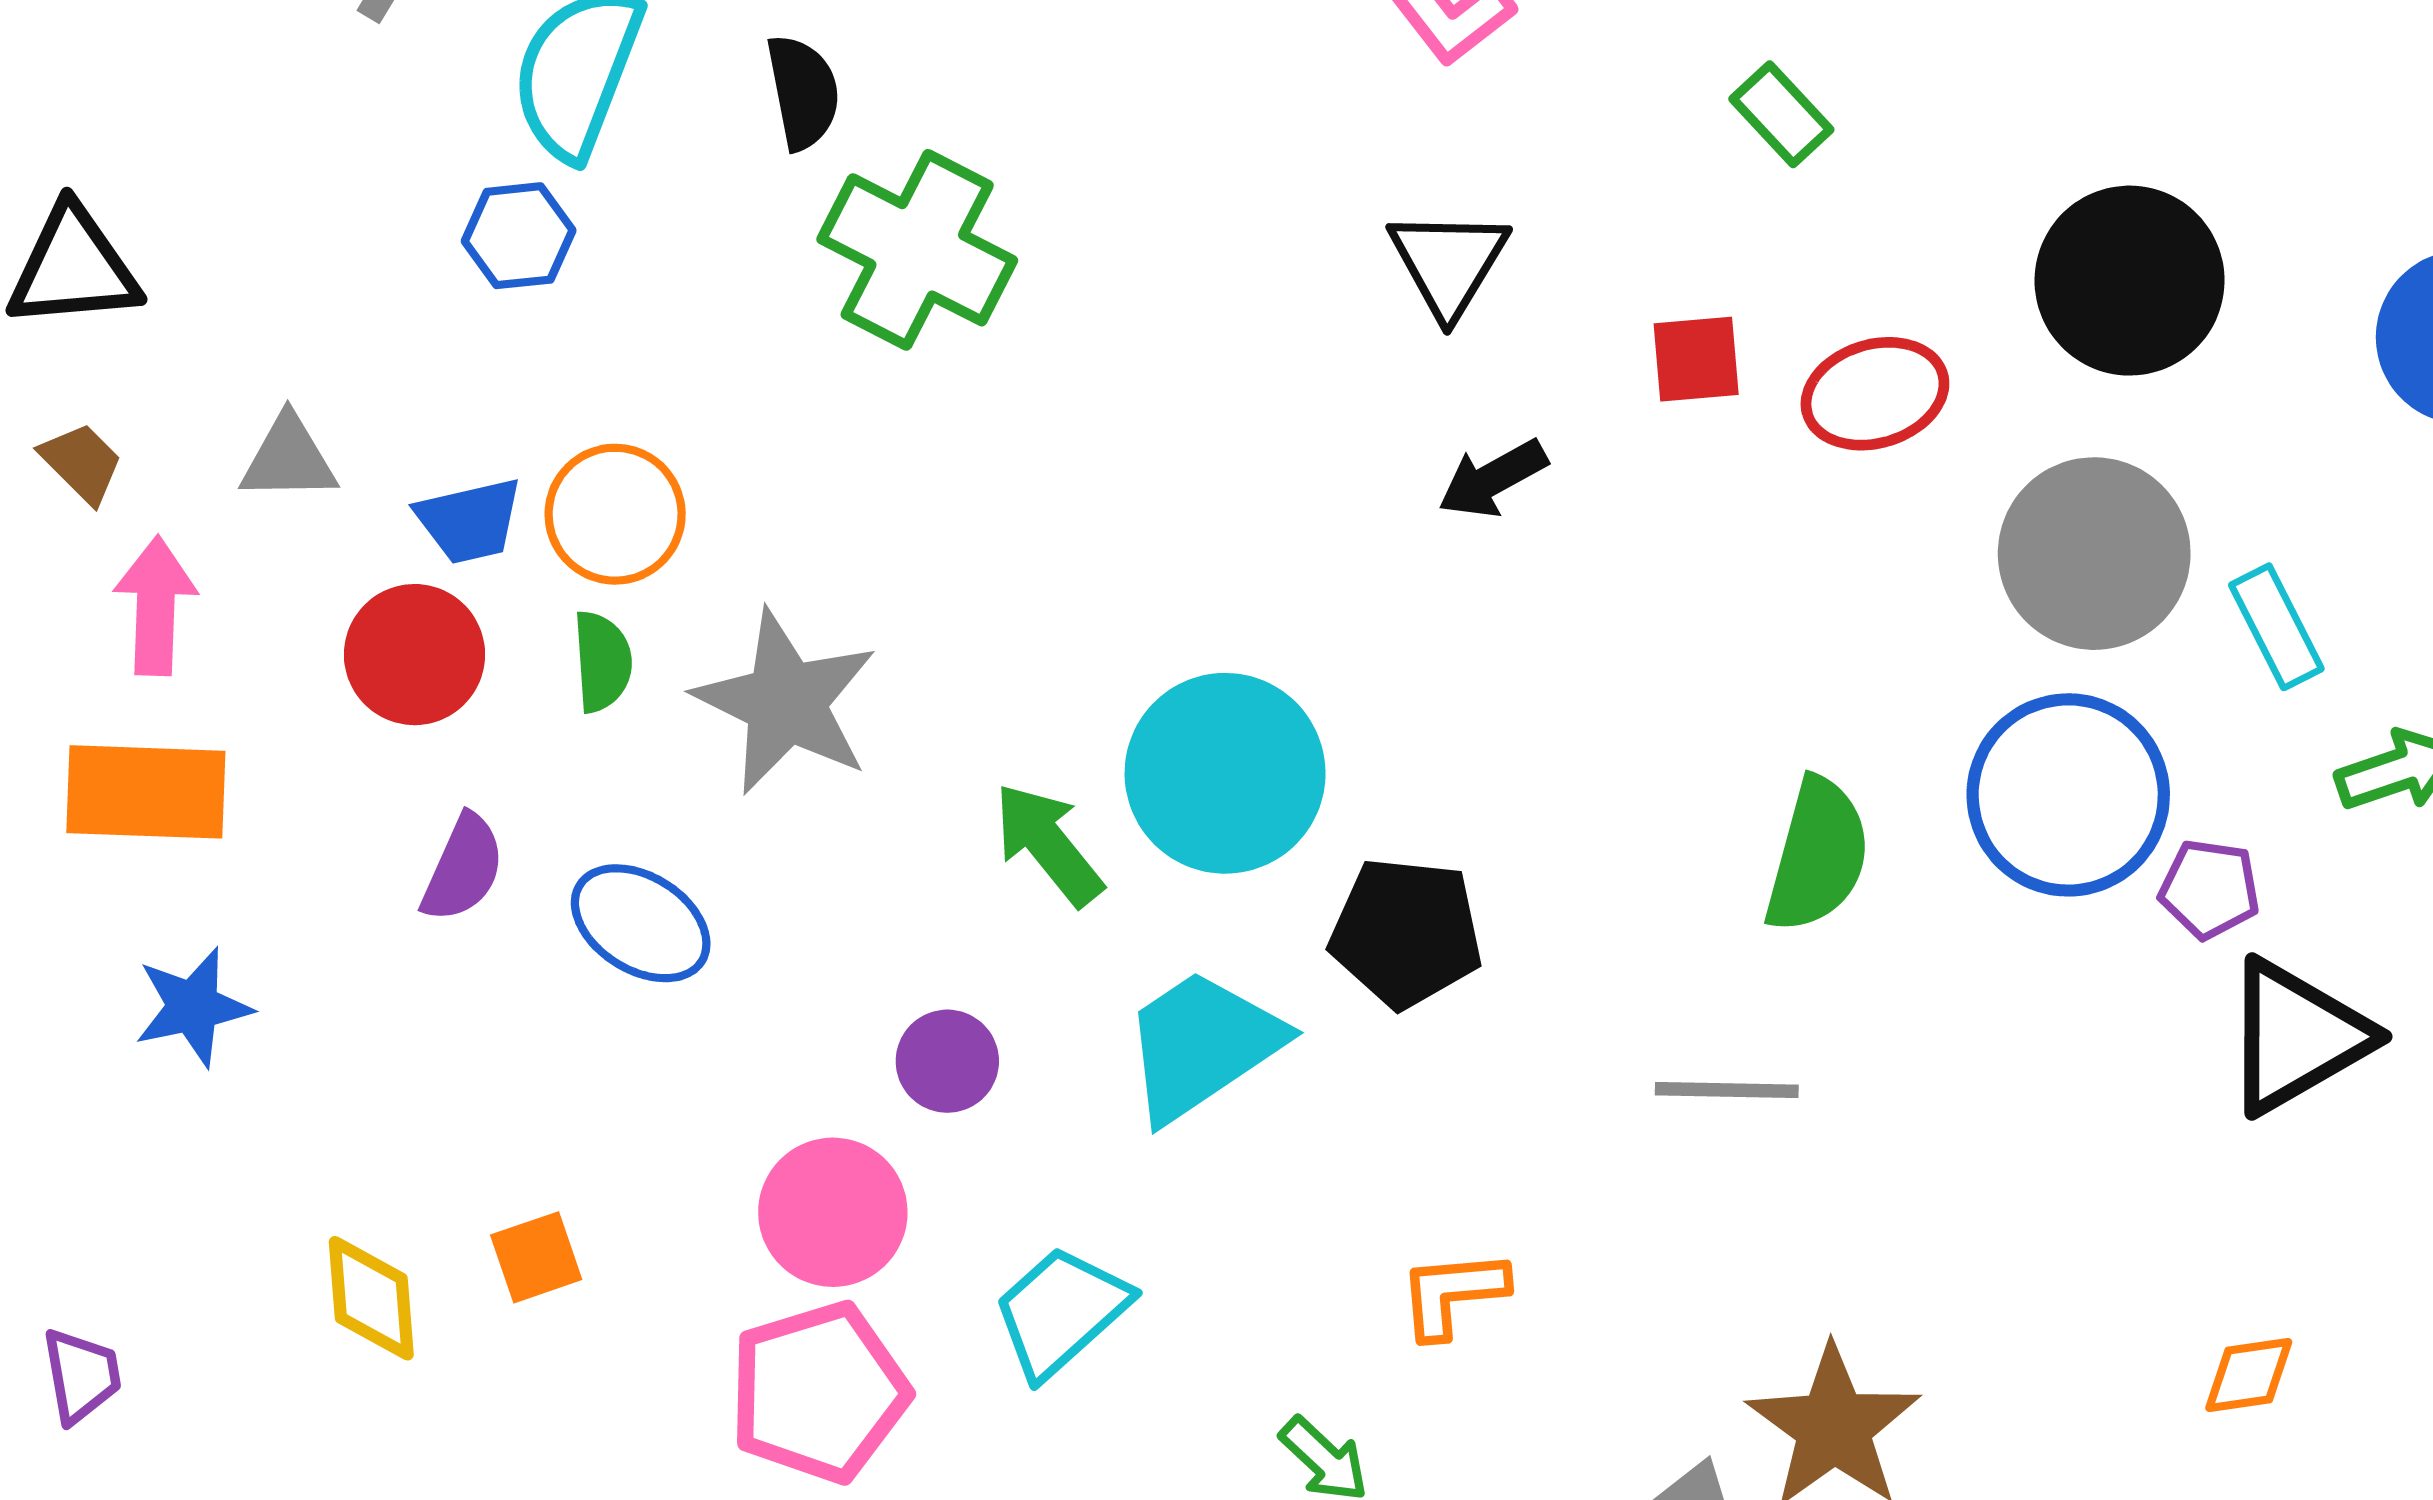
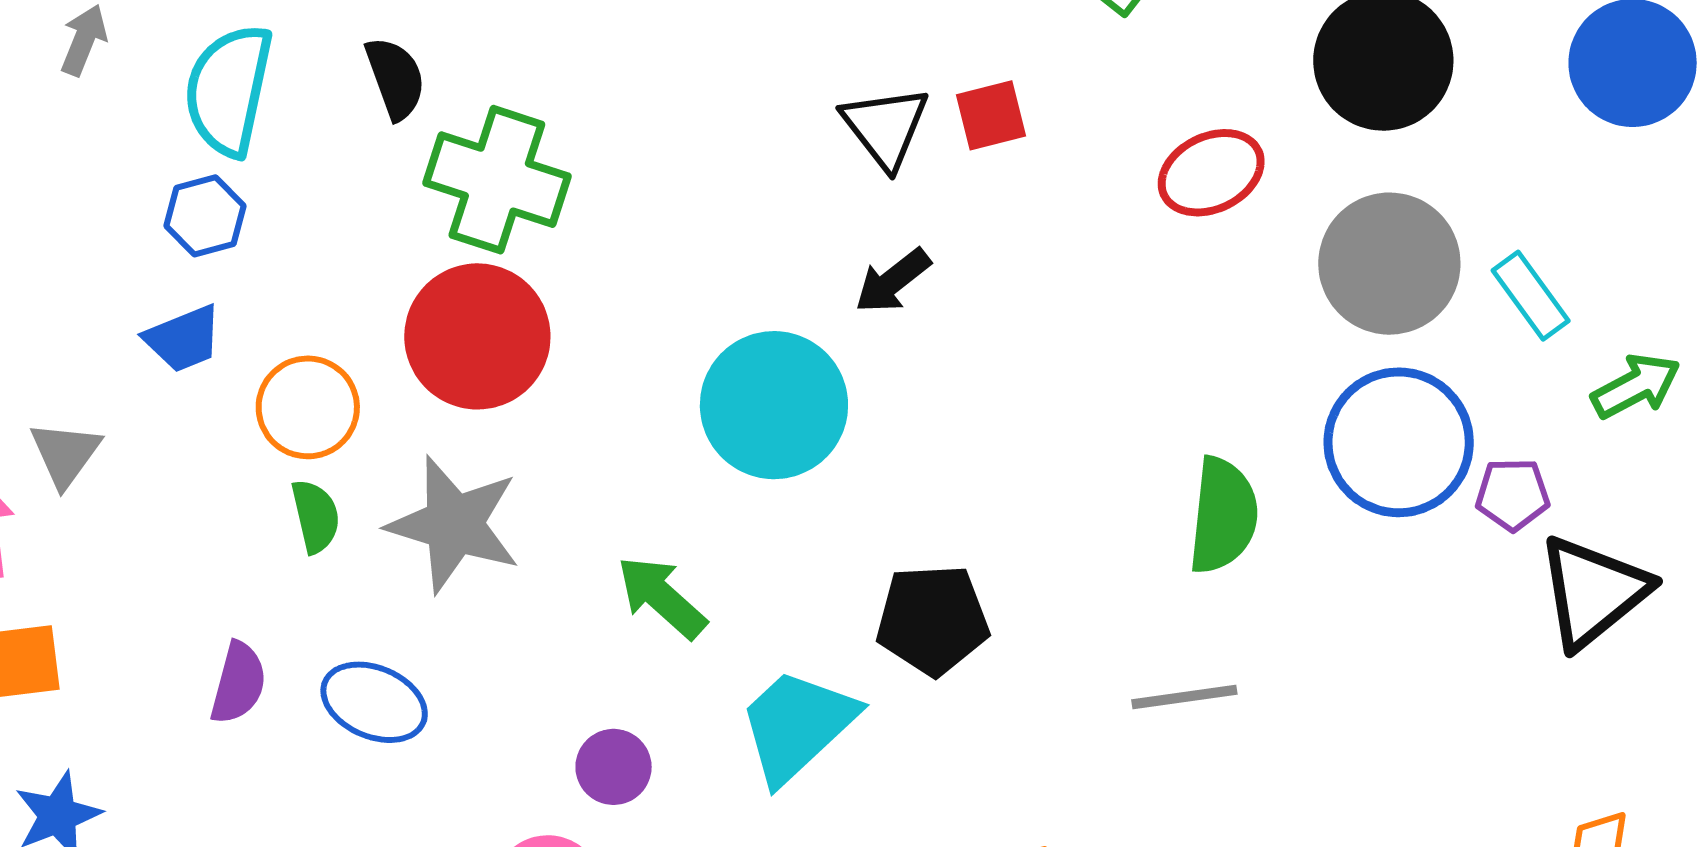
red square: (1696, 359) -> (991, 115), moved
gray triangle: (289, 459) -> (65, 454), moved, turned -44
black arrow: (1493, 479) -> (893, 281), moved
blue trapezoid: (469, 521) -> (183, 339), moved
red circle: (414, 655) -> (477, 336), moved, size x1.4
cyan circle: (1225, 773) -> (774, 405), moved

